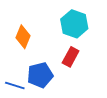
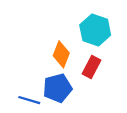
orange diamond: (23, 37) -> (61, 54), moved

